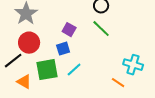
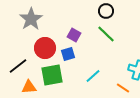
red circle: (29, 43) -> (45, 48), moved
cyan line: (74, 70) -> (93, 76), moved
orange triangle: (24, 82) -> (29, 87), turned -35

